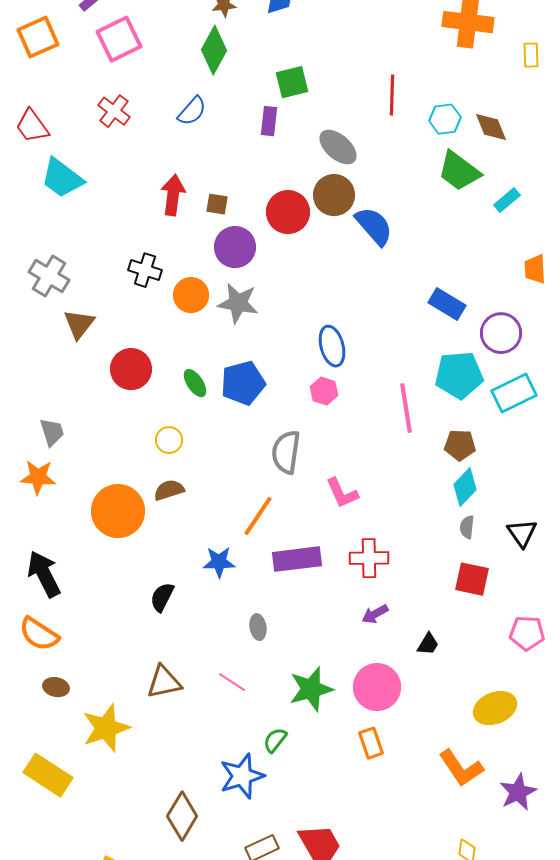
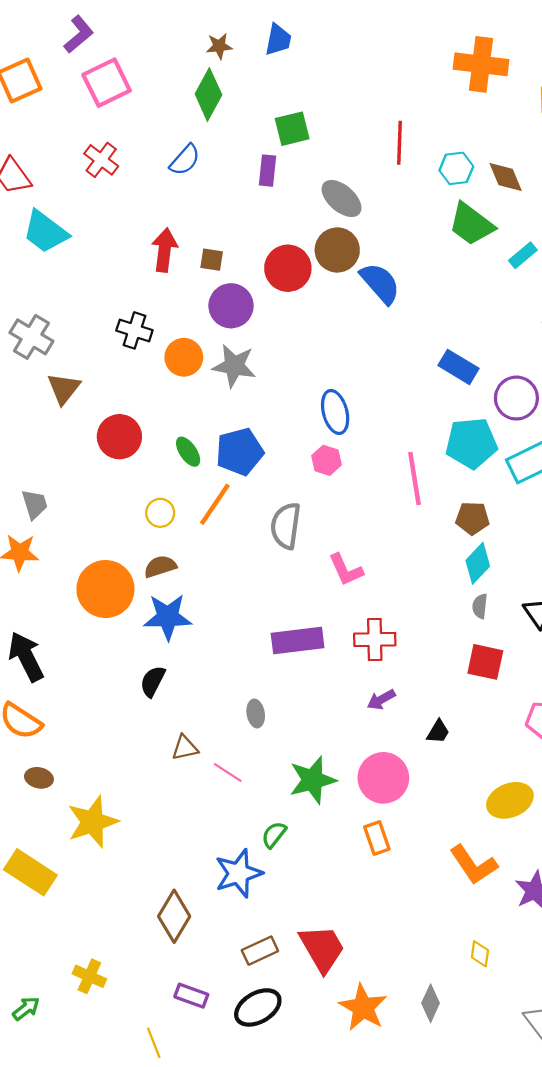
orange line: (258, 516) -> (215, 504), moved
blue star: (219, 562) -> (168, 617), moved, size x1.4
brown triangle: (164, 682) -> (185, 748), moved, size x0.7

